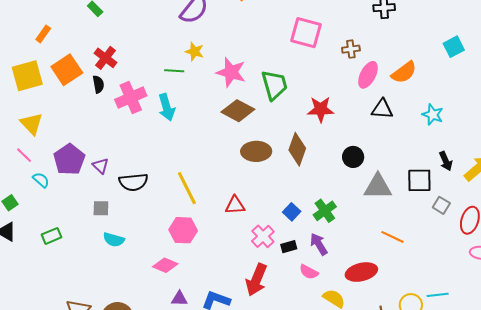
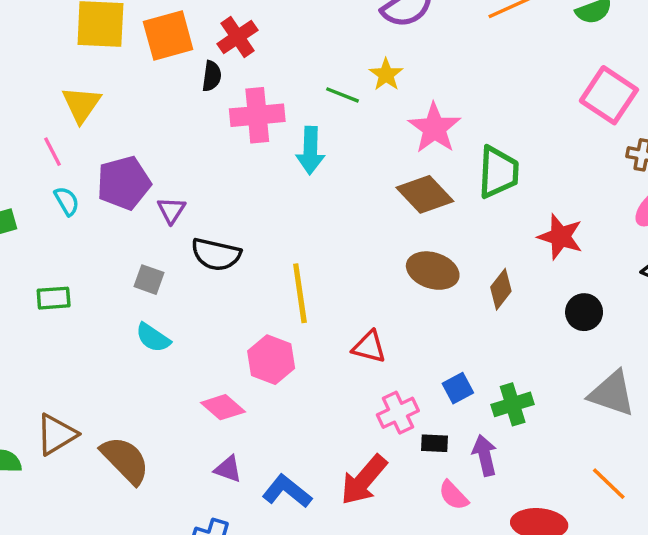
pink square: (306, 33) -> (609, 95), moved
brown diamond: (297, 149) -> (501, 289), size x0.7
black circle: (353, 157) -> (584, 312), moved

